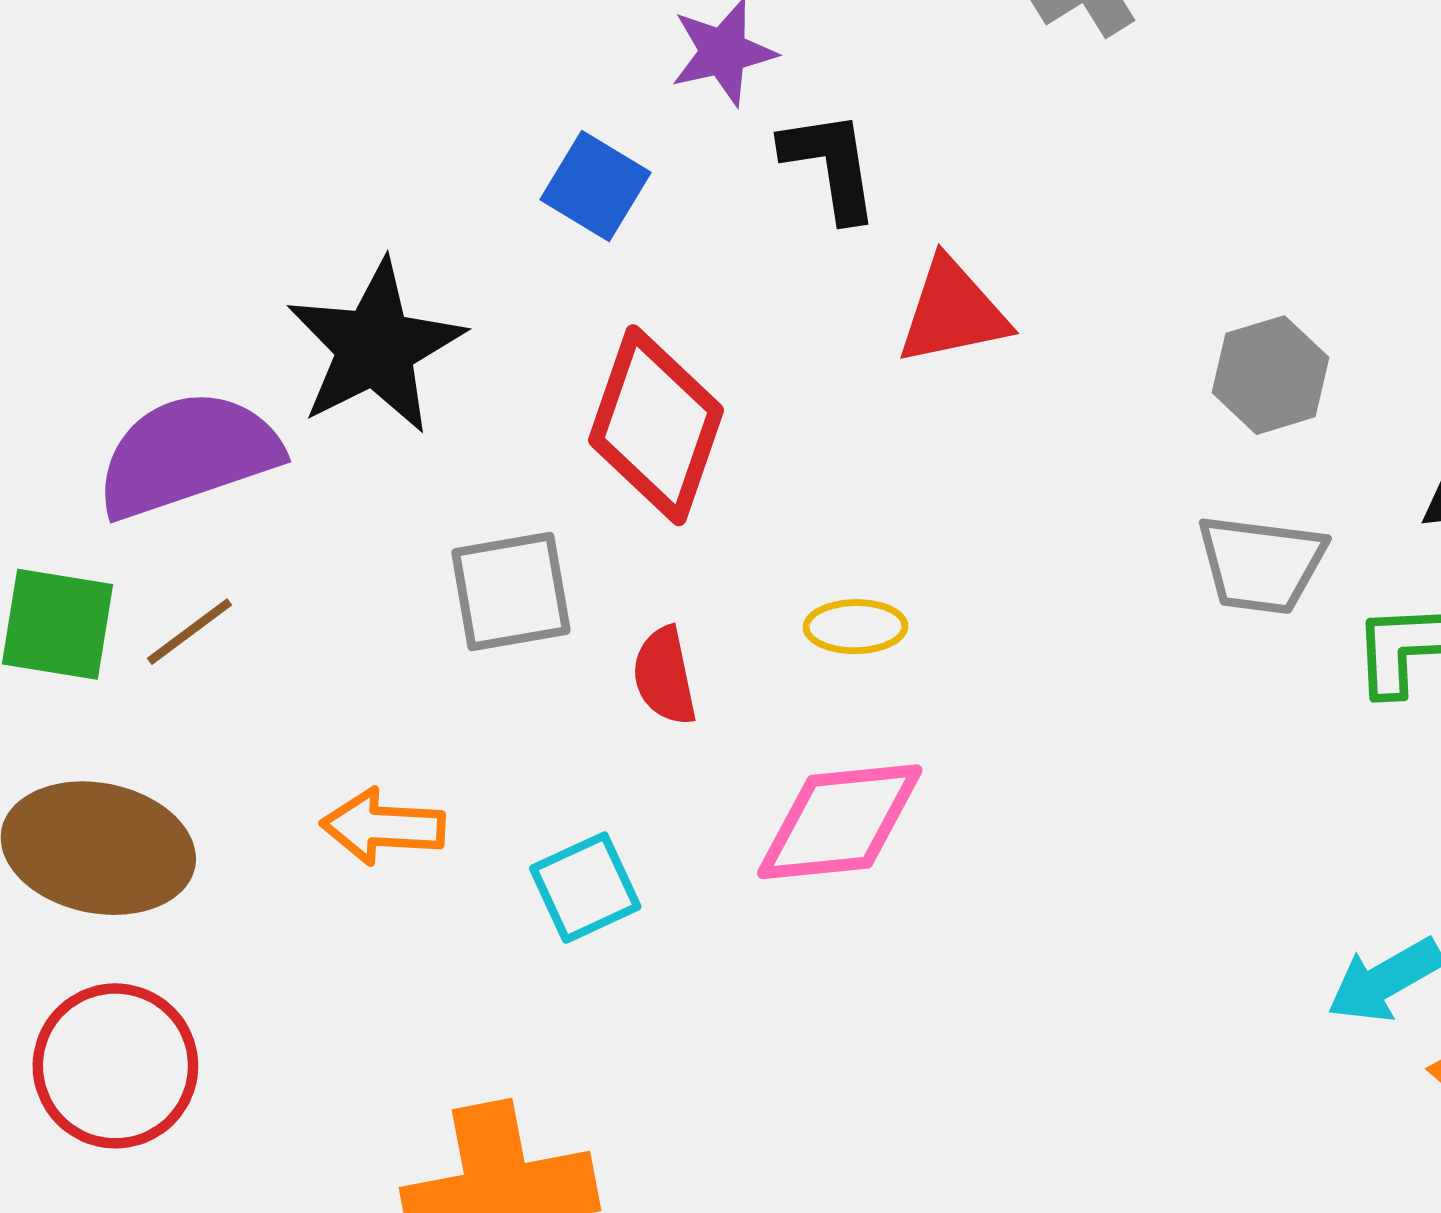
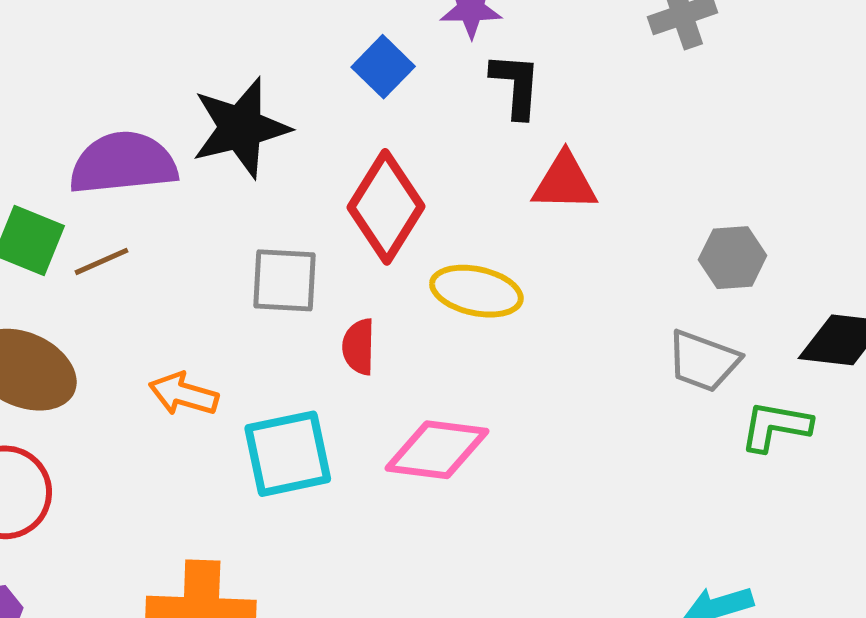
yellow ellipse: (856, 627) -> (476, 291), moved, size x1.6
cyan square: (585, 888) -> (288, 454), size x1.5

